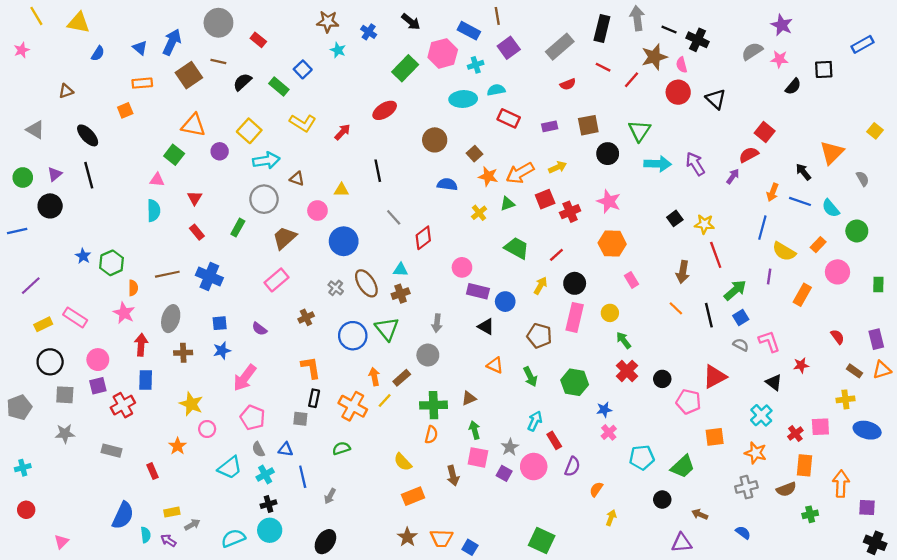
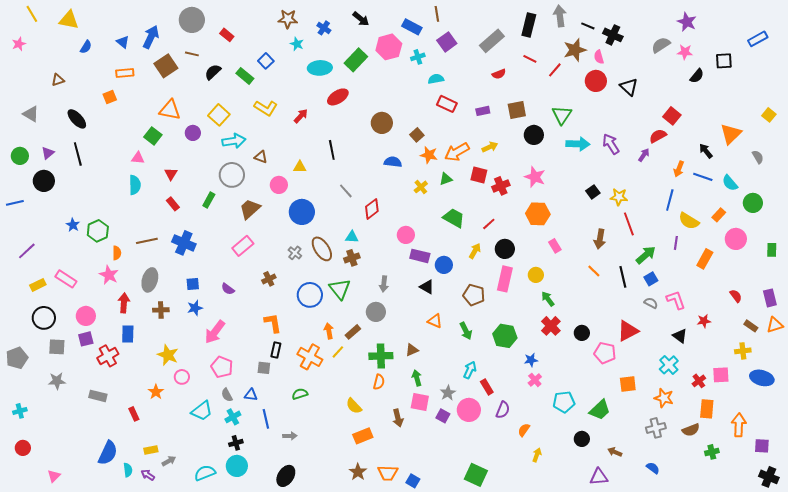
cyan ellipse: (463, 99) -> (320, 68), moved
red square: (545, 199) -> (479, 175), turned 36
gray arrow: (330, 496) -> (290, 436), turned -120

